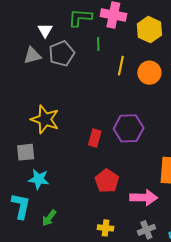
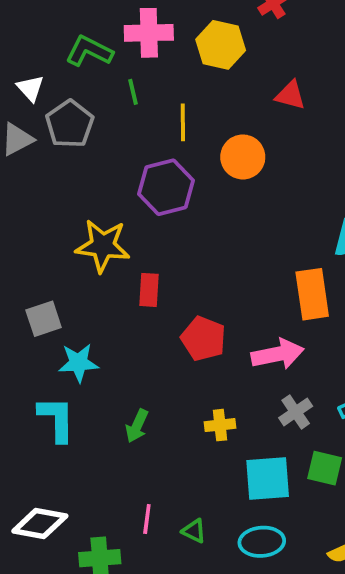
green L-shape: (80, 18) -> (89, 51), turned 35
orange circle: (149, 73) -> (243, 157), moved
yellow star: (45, 119) -> (103, 246), moved
purple hexagon: (129, 128) -> (166, 187), moved
red rectangle: (95, 138) -> (149, 290), moved
green arrow: (49, 218) -> (137, 426), moved

